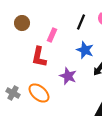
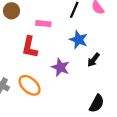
pink rectangle: (52, 35) -> (43, 24), turned 72

